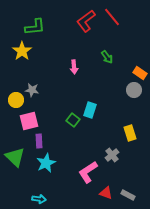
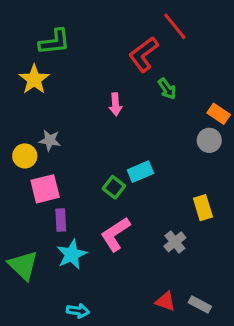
red L-shape: (86, 21) -> (144, 54), moved
cyan rectangle: (90, 110) -> (140, 172), turned 49
green triangle: (15, 157) -> (23, 265), moved
pink L-shape: (88, 172) -> (115, 234), moved
cyan arrow: (39, 199) -> (78, 311), moved

